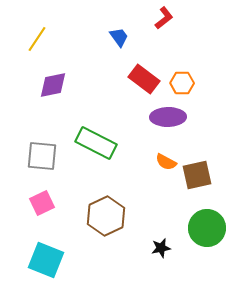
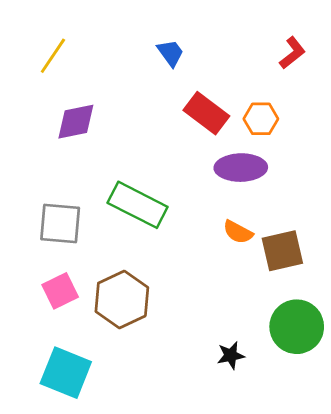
red L-shape: (164, 18) -> (292, 53), moved
brown hexagon: (106, 216) -> (122, 299), moved

